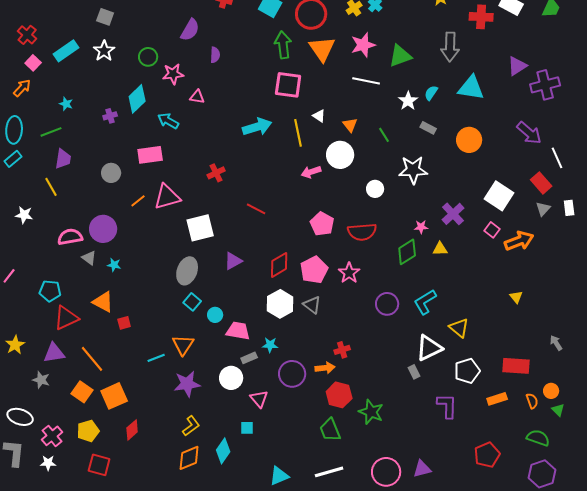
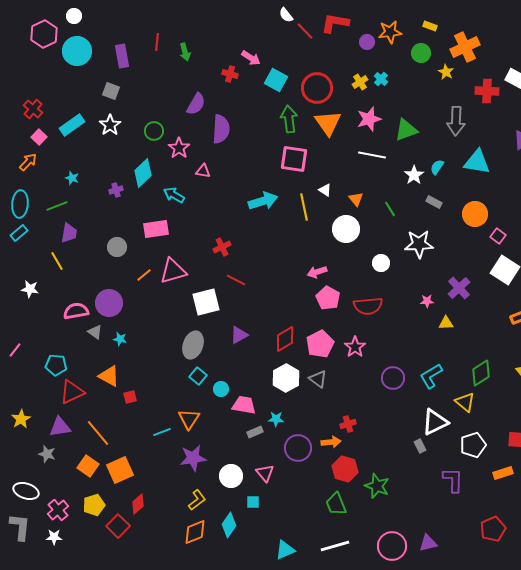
purple semicircle: (215, 55) -> (221, 129), size x1.8
pink star: (173, 74) -> (179, 148), turned -30
pink arrow: (311, 172) -> (317, 272), moved
red line: (256, 209) -> (236, 280), moved
pink square: (492, 230) -> (498, 236), moved
green diamond: (407, 252) -> (481, 373), moved
white circle: (231, 378) -> (231, 476), moved
red square: (99, 465) -> (118, 526), moved, turned 30

